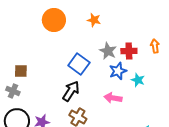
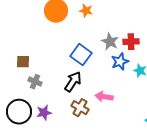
orange star: (94, 20) -> (86, 11), moved
gray cross: (13, 91) -> (35, 82), moved
pink arrow: (113, 98) -> (104, 97), moved

